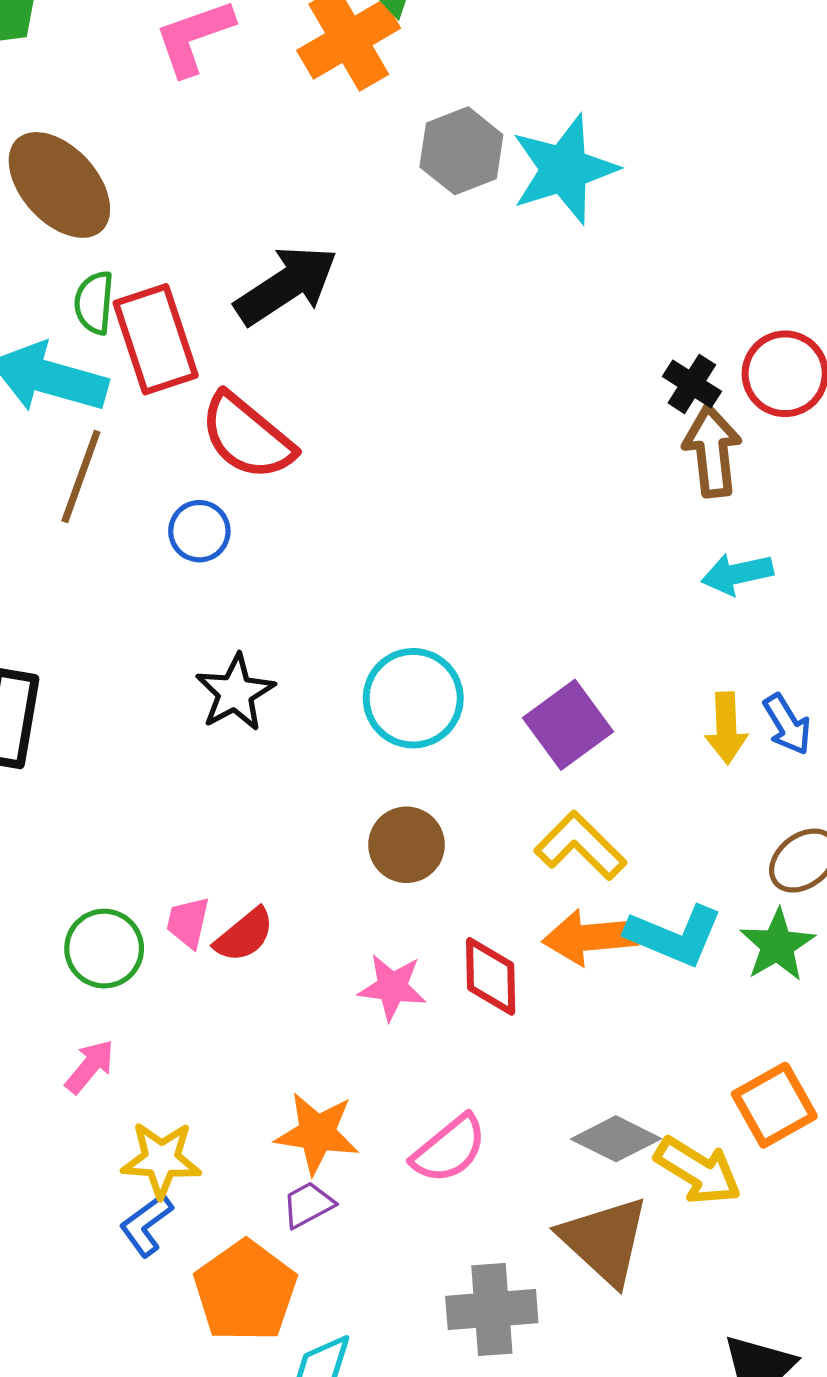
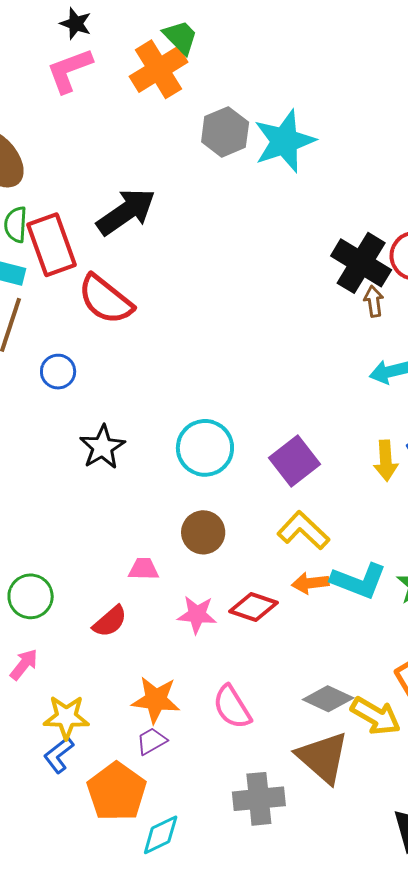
black cross: (692, 384) -> (361, 263), size x1.8
brown arrow: (712, 451) -> (374, 301), size x0.6
blue circle: (199, 531) -> (58, 372), moved
pink trapezoid: (188, 922) -> (144, 569), moved, turned 80
red semicircle: (244, 935) -> (110, 621), moved
orange arrow: (590, 937) -> (310, 583), size x0.7
red diamond: (491, 976) -> (253, 607), turned -69
pink semicircle: (449, 1149) -> (232, 707), turned 99

